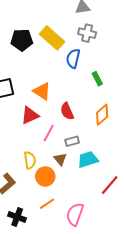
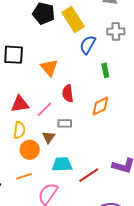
gray cross: (87, 33) -> (116, 31), moved, turned -30
red triangle: (30, 115) -> (20, 104), moved
cyan trapezoid: (88, 159) -> (62, 164), moved

